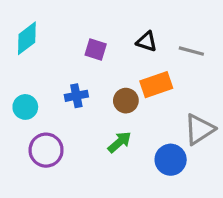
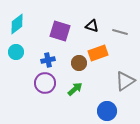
purple square: (96, 49) -> (60, 31), size x1.5
cyan circle: (25, 107) -> (16, 52), moved
purple circle: (46, 150) -> (45, 83), moved
blue circle: (171, 160) -> (107, 111), moved

